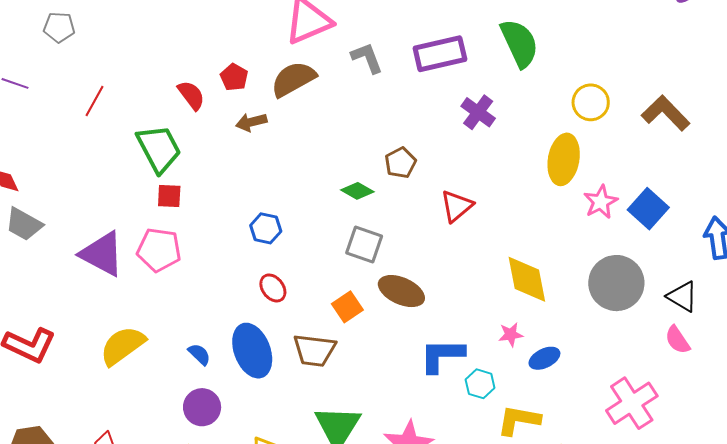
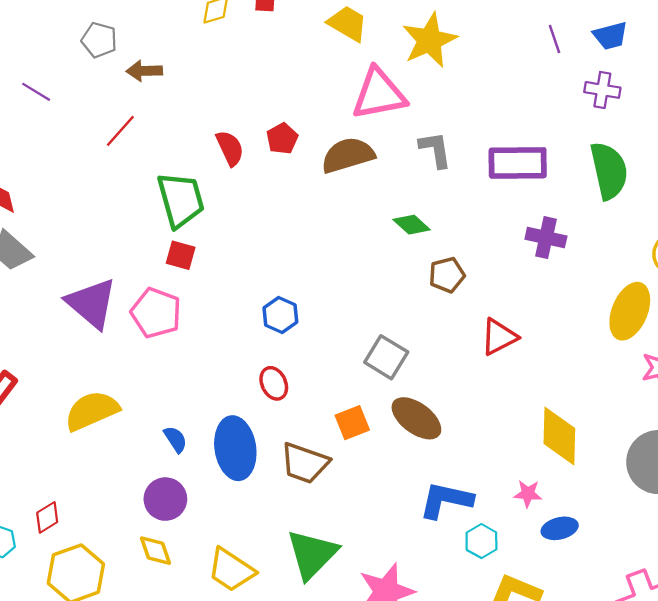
purple cross: (478, 112) -> (546, 238), turned -36
brown arrow: (251, 122) -> (144, 71), moved
green diamond: (357, 191) -> (412, 225), moved

